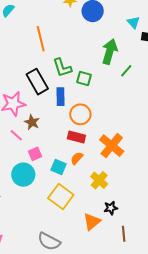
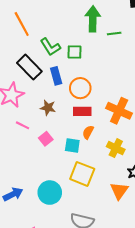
green line: (126, 71) -> (114, 33), turned 56
brown star: (32, 122) -> (48, 108), moved
cyan circle: (23, 175) -> (50, 193), moved

